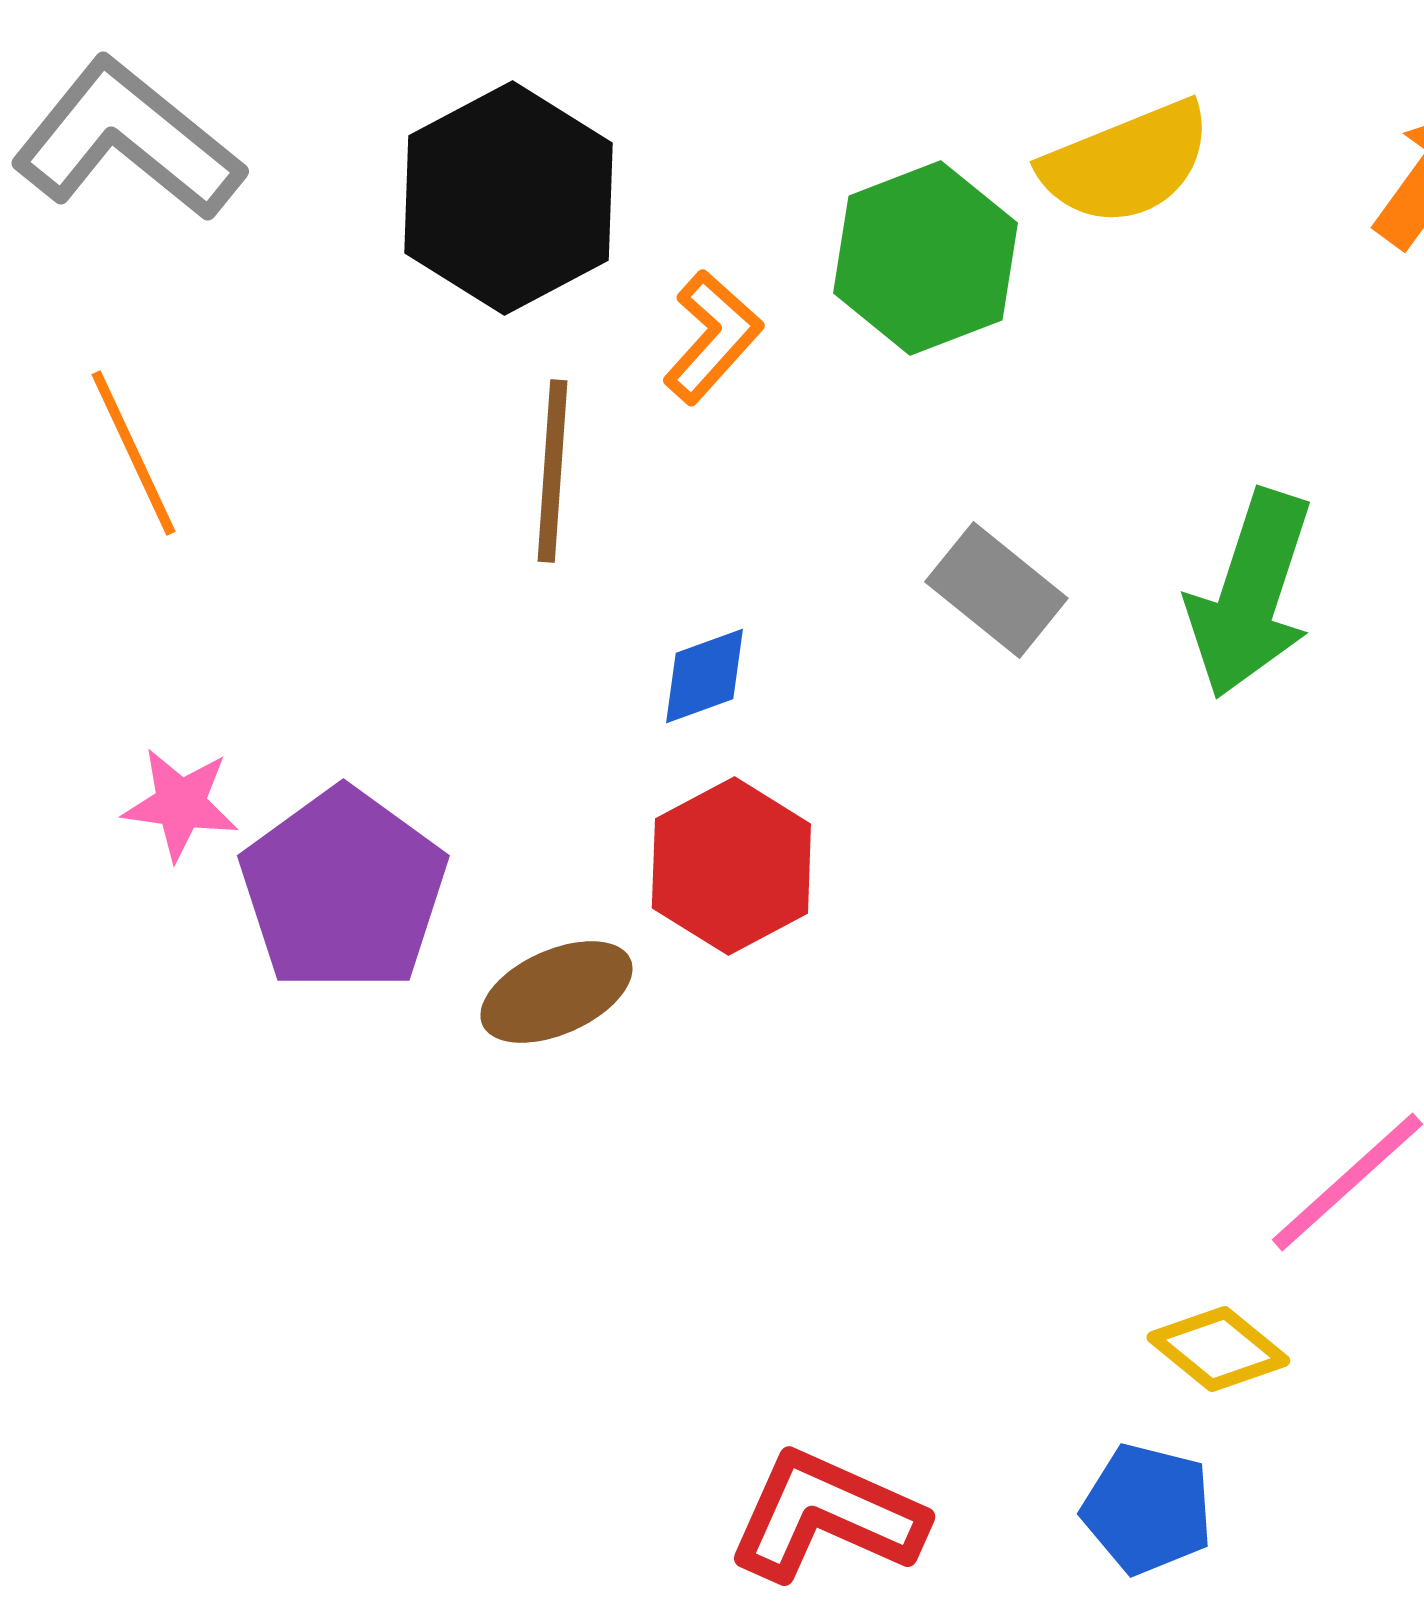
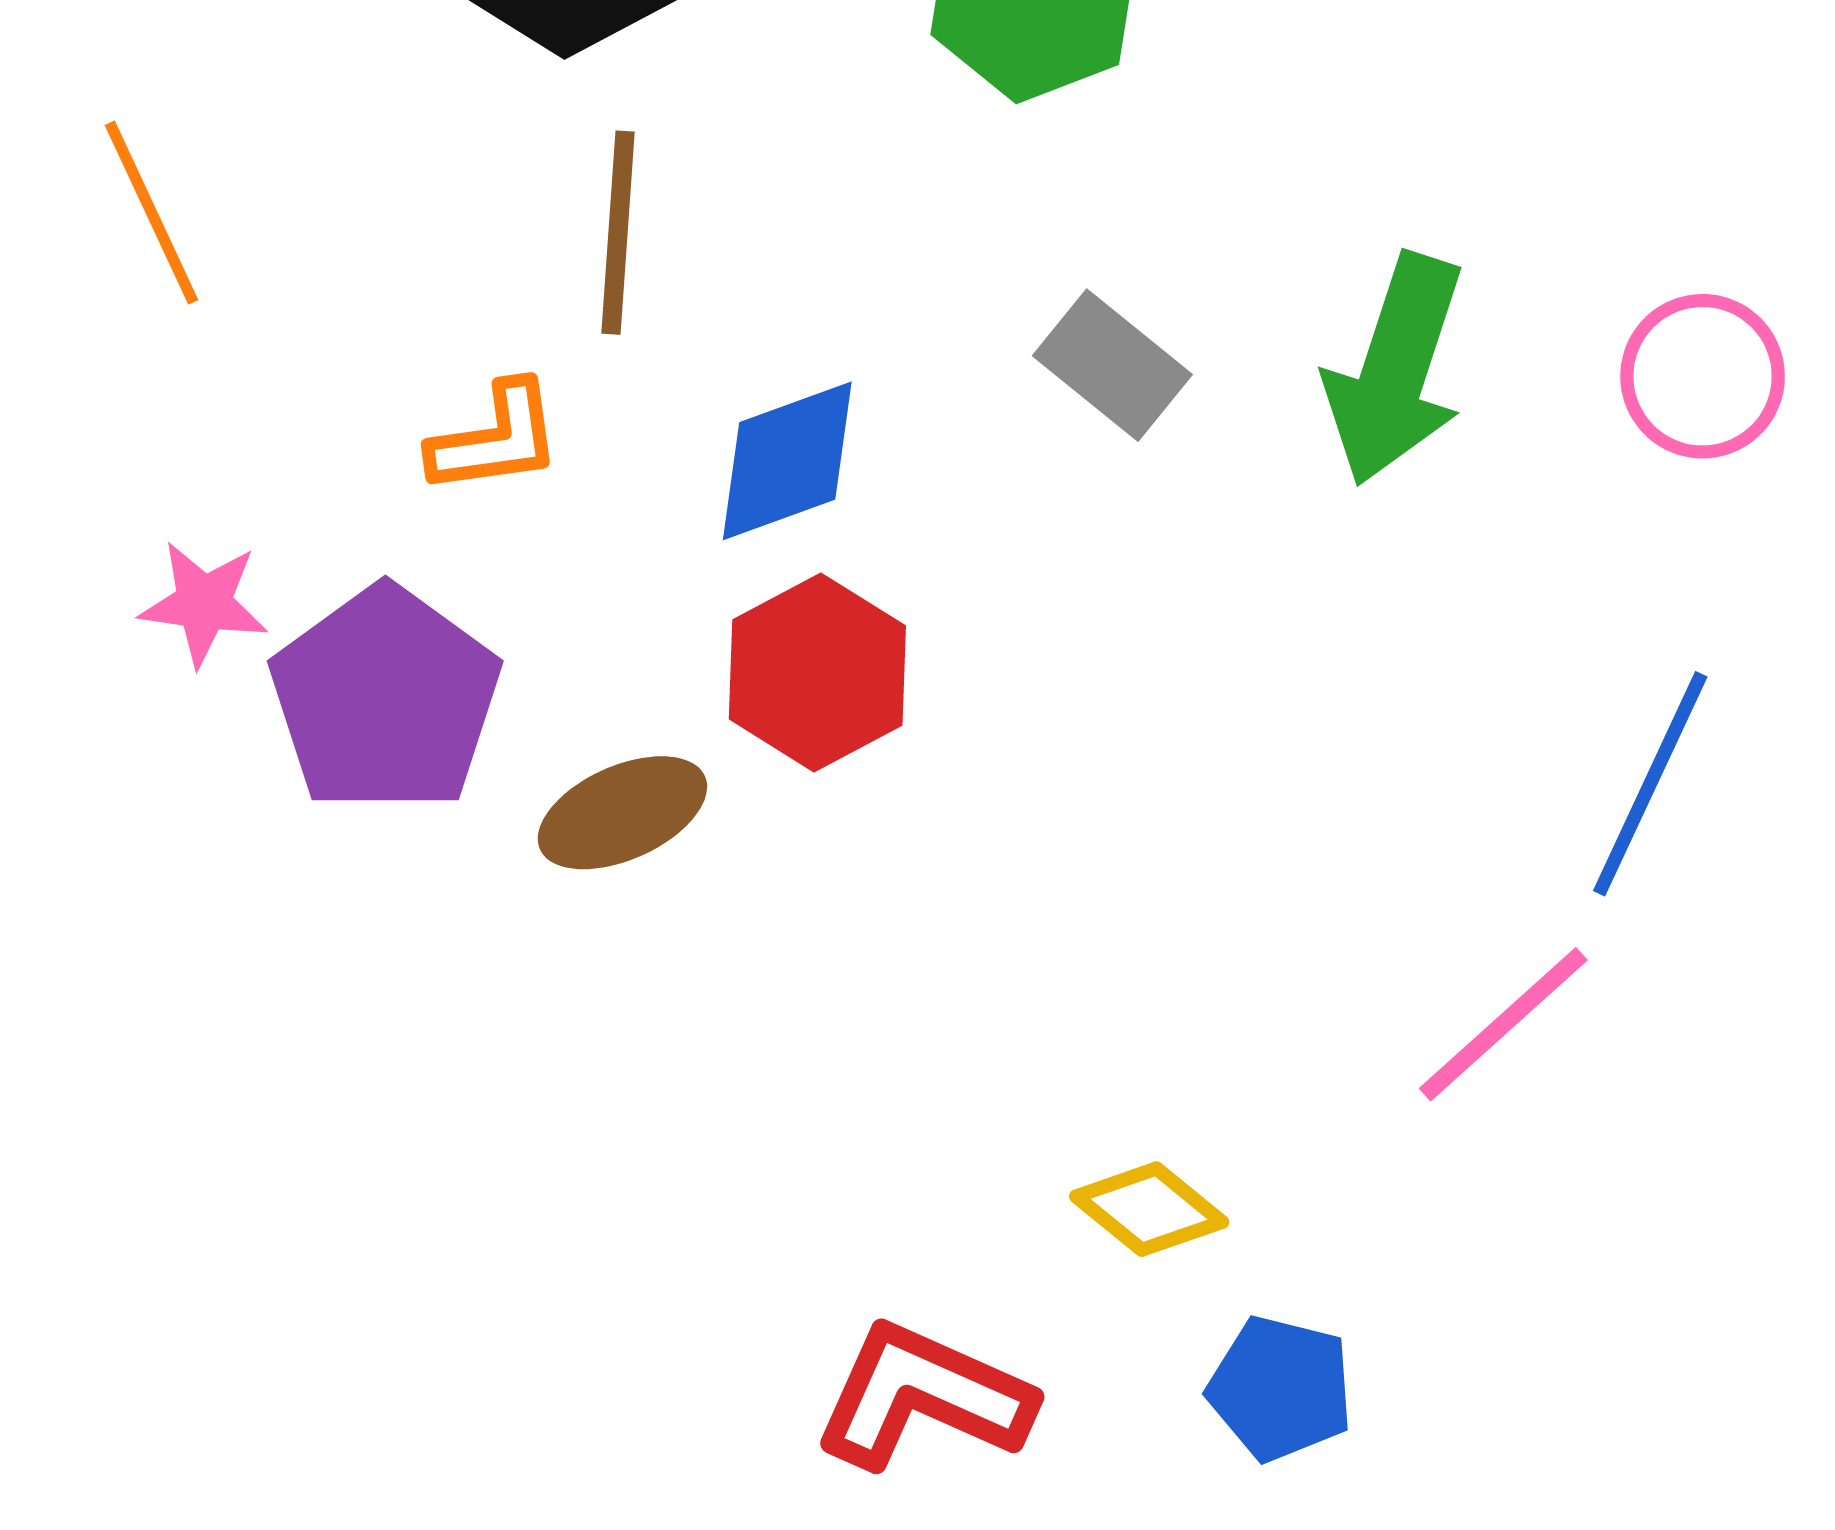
orange L-shape: (712, 337) -> (496, 439), moved, turned 40
blue diamond: (704, 676) -> (787, 461), size x1.5
yellow diamond: (1218, 1349) -> (1149, 1209), moved

